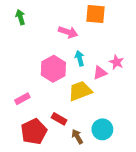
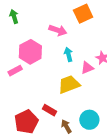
orange square: (95, 14) -> (83, 14), turned -30
pink hexagon: (53, 69) -> (30, 52), moved
pink rectangle: (22, 99) -> (15, 71), moved

